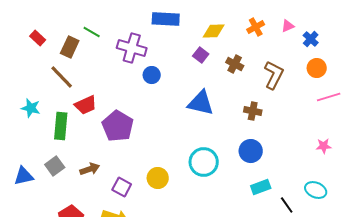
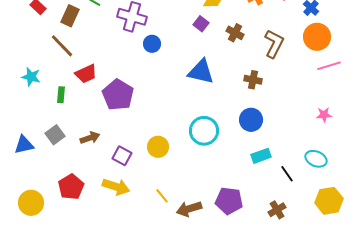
orange circle: (317, 68) -> (317, 37), size x1.4
green rectangle: (61, 126) -> (61, 95), size x0.6

